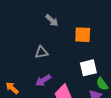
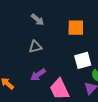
gray arrow: (52, 20) -> (38, 20), moved

